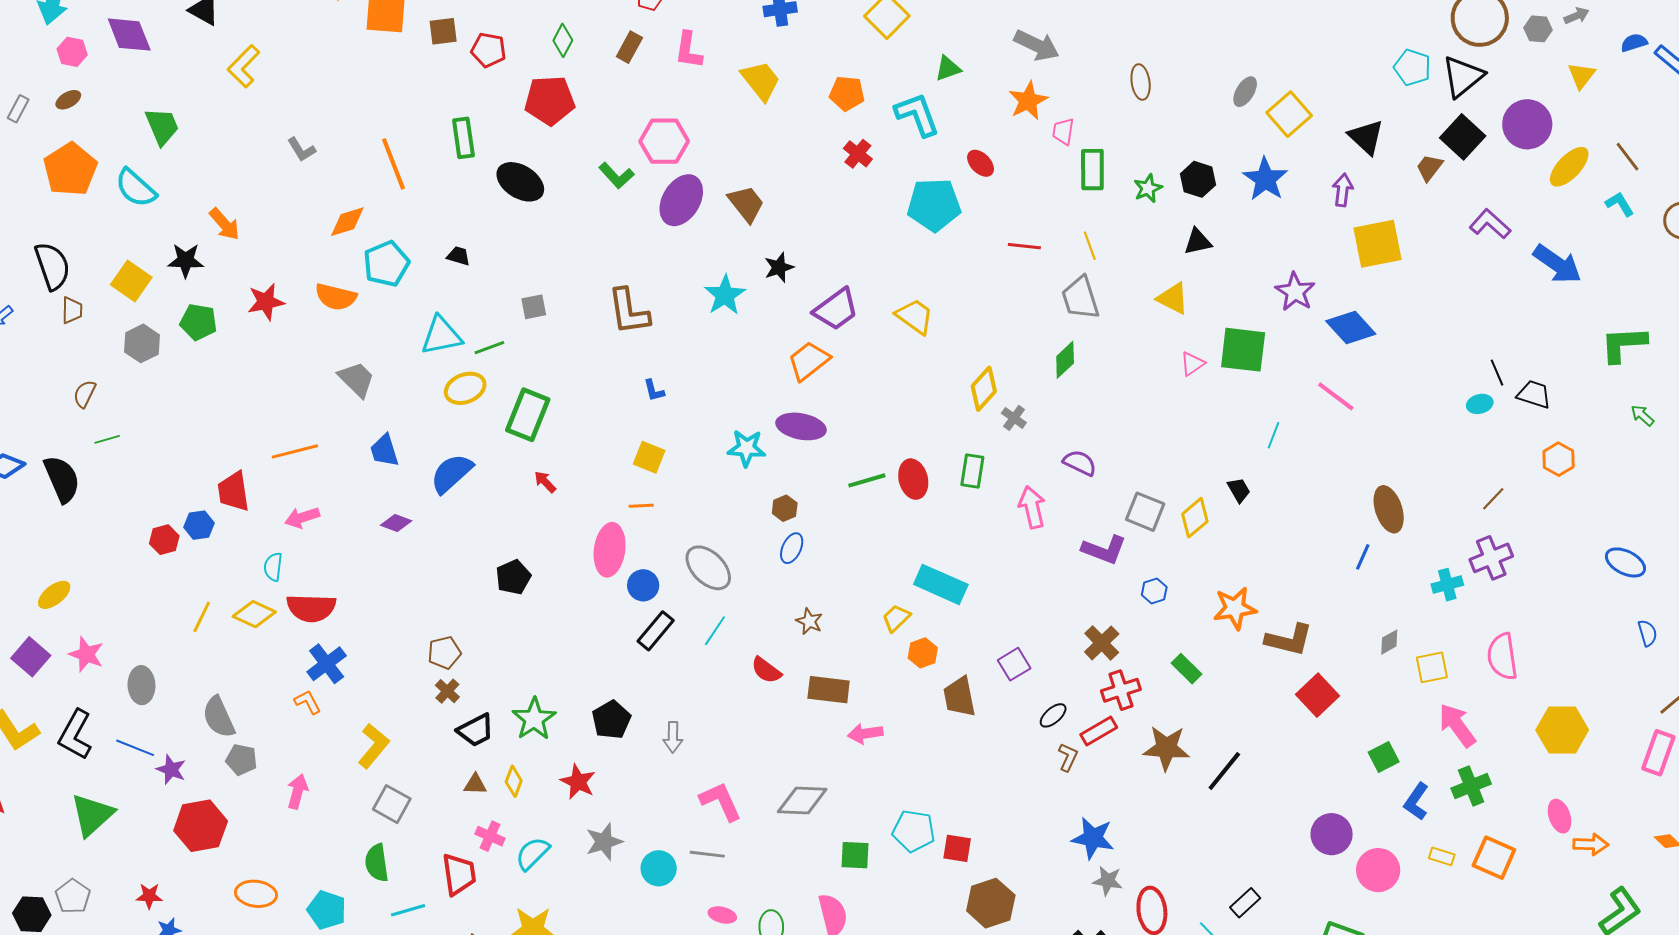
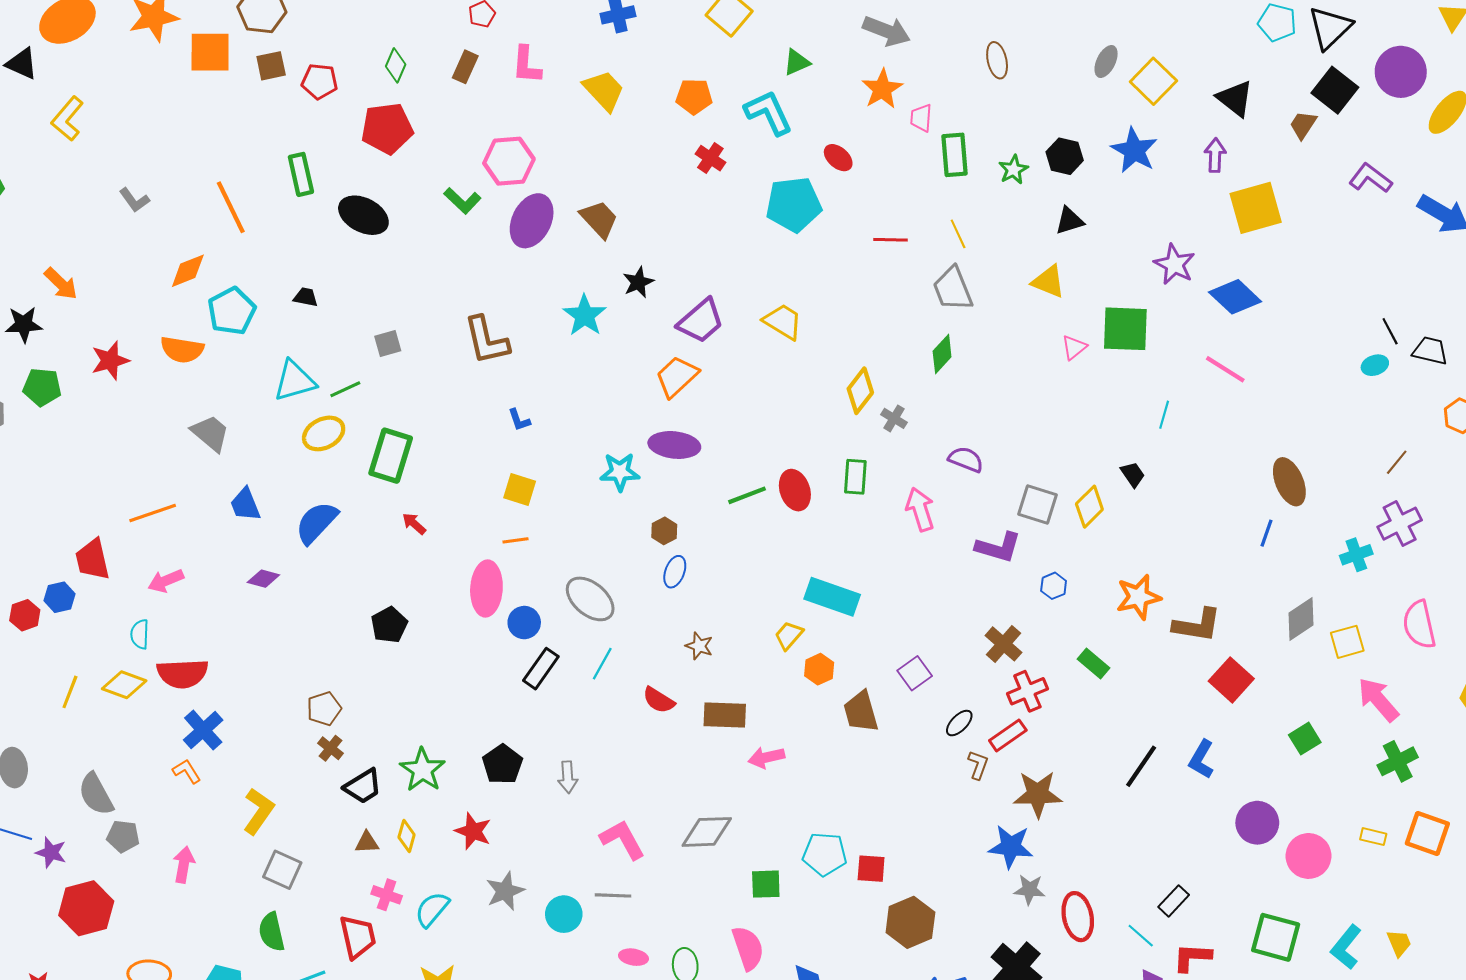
gray diamond: (1389, 642) -> (1301, 619), size x1.6
brown star: (1166, 748) -> (1038, 794), moved
blue L-shape: (1416, 802) -> (1201, 759), moved

